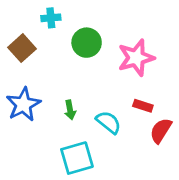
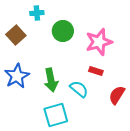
red rectangle: (143, 106) -> (96, 71), moved
green arrow: (70, 110) -> (51, 80), size x1.6

